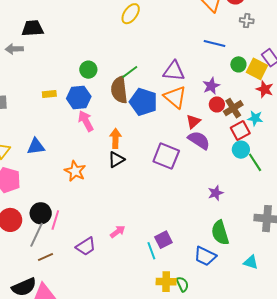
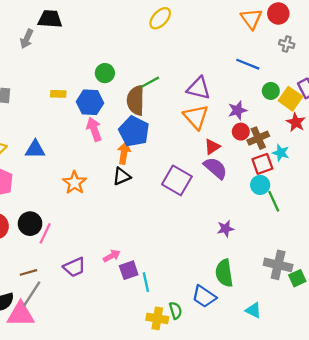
gray arrow: (14, 49) -> (27, 39), turned -72
blue pentagon: (143, 102) -> (134, 131), moved
gray line: (37, 235) -> (32, 294), moved
purple square: (163, 240) -> (129, 270), moved
green semicircle: (182, 284) -> (175, 310), moved

